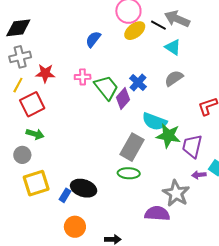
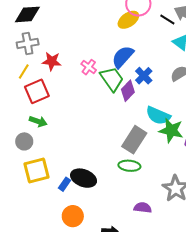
yellow ellipse: (135, 31) -> (128, 20), moved
blue semicircle: (93, 39) -> (123, 57), moved, size x1.4
pink cross: (83, 77) -> (89, 67), turned 35
purple semicircle: (157, 214) -> (143, 208), moved, size x0.7

